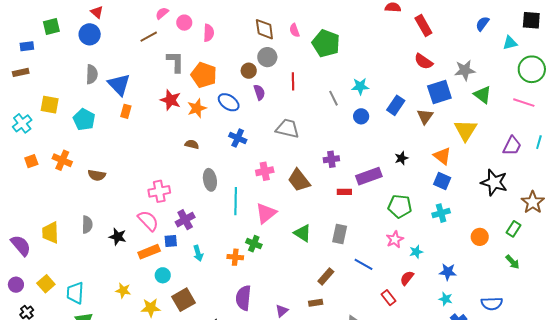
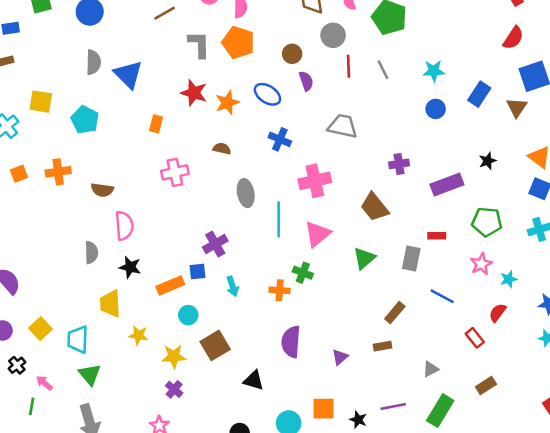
gray circle: (267, 57) -> (333, 35), moved
red semicircle: (424, 61) -> (513, 38), turned -90
orange pentagon: (204, 75) -> (238, 42), moved
gray line: (334, 98) -> (383, 70), moved
orange rectangle: (126, 111) -> (156, 124), moved
orange cross: (62, 160) -> (58, 172), turned -30
pink cross: (265, 171) -> (315, 181), size x1.4
brown trapezoid: (299, 180) -> (374, 207), moved
pink cross: (159, 191) -> (175, 172), moved
red rectangle: (344, 192) -> (437, 236), moved
pink semicircle: (148, 221) -> (124, 226), moved, turned 40
yellow trapezoid: (50, 233) -> (110, 304), moved
green triangle: (303, 233) -> (364, 258), turned 48

